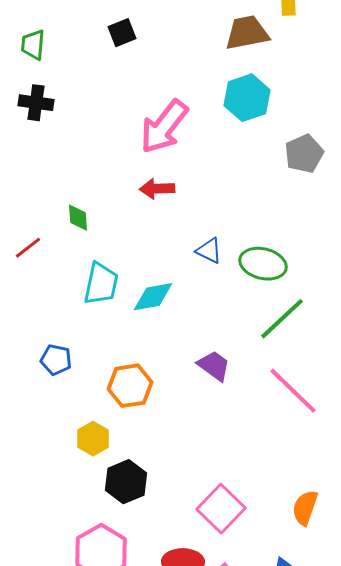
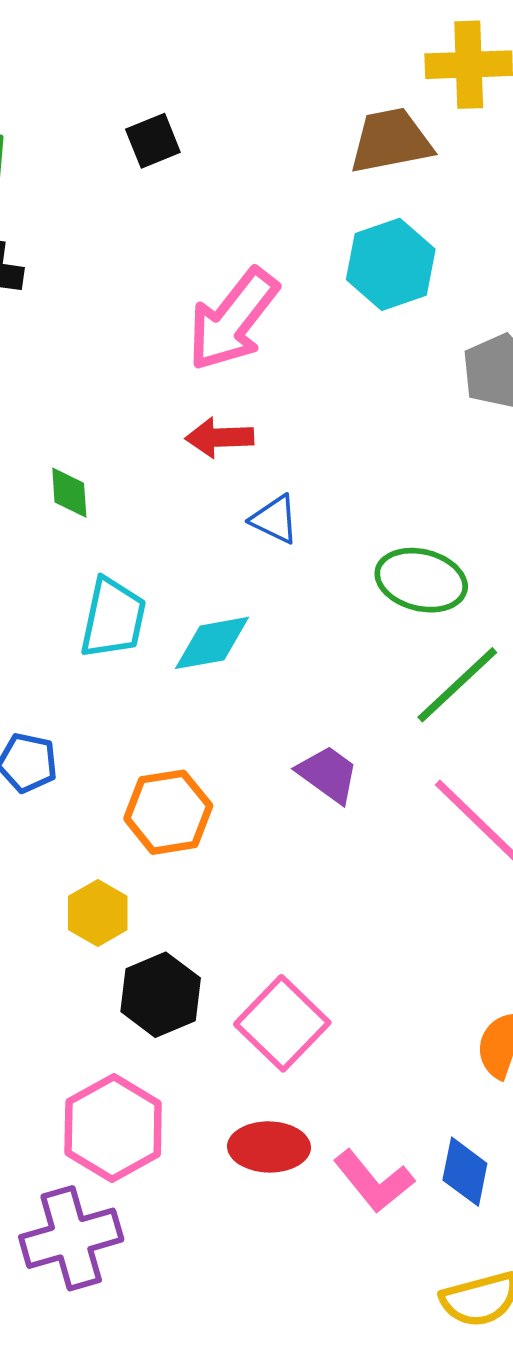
blue triangle: (209, 251) -> (275, 519), moved
pink square: (221, 509) -> (282, 1023), moved

